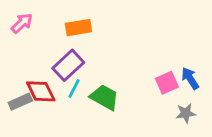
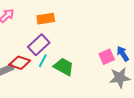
red diamond: (41, 91) -> (20, 63), turned -45
gray star: (186, 113) -> (120, 78), size x1.5

